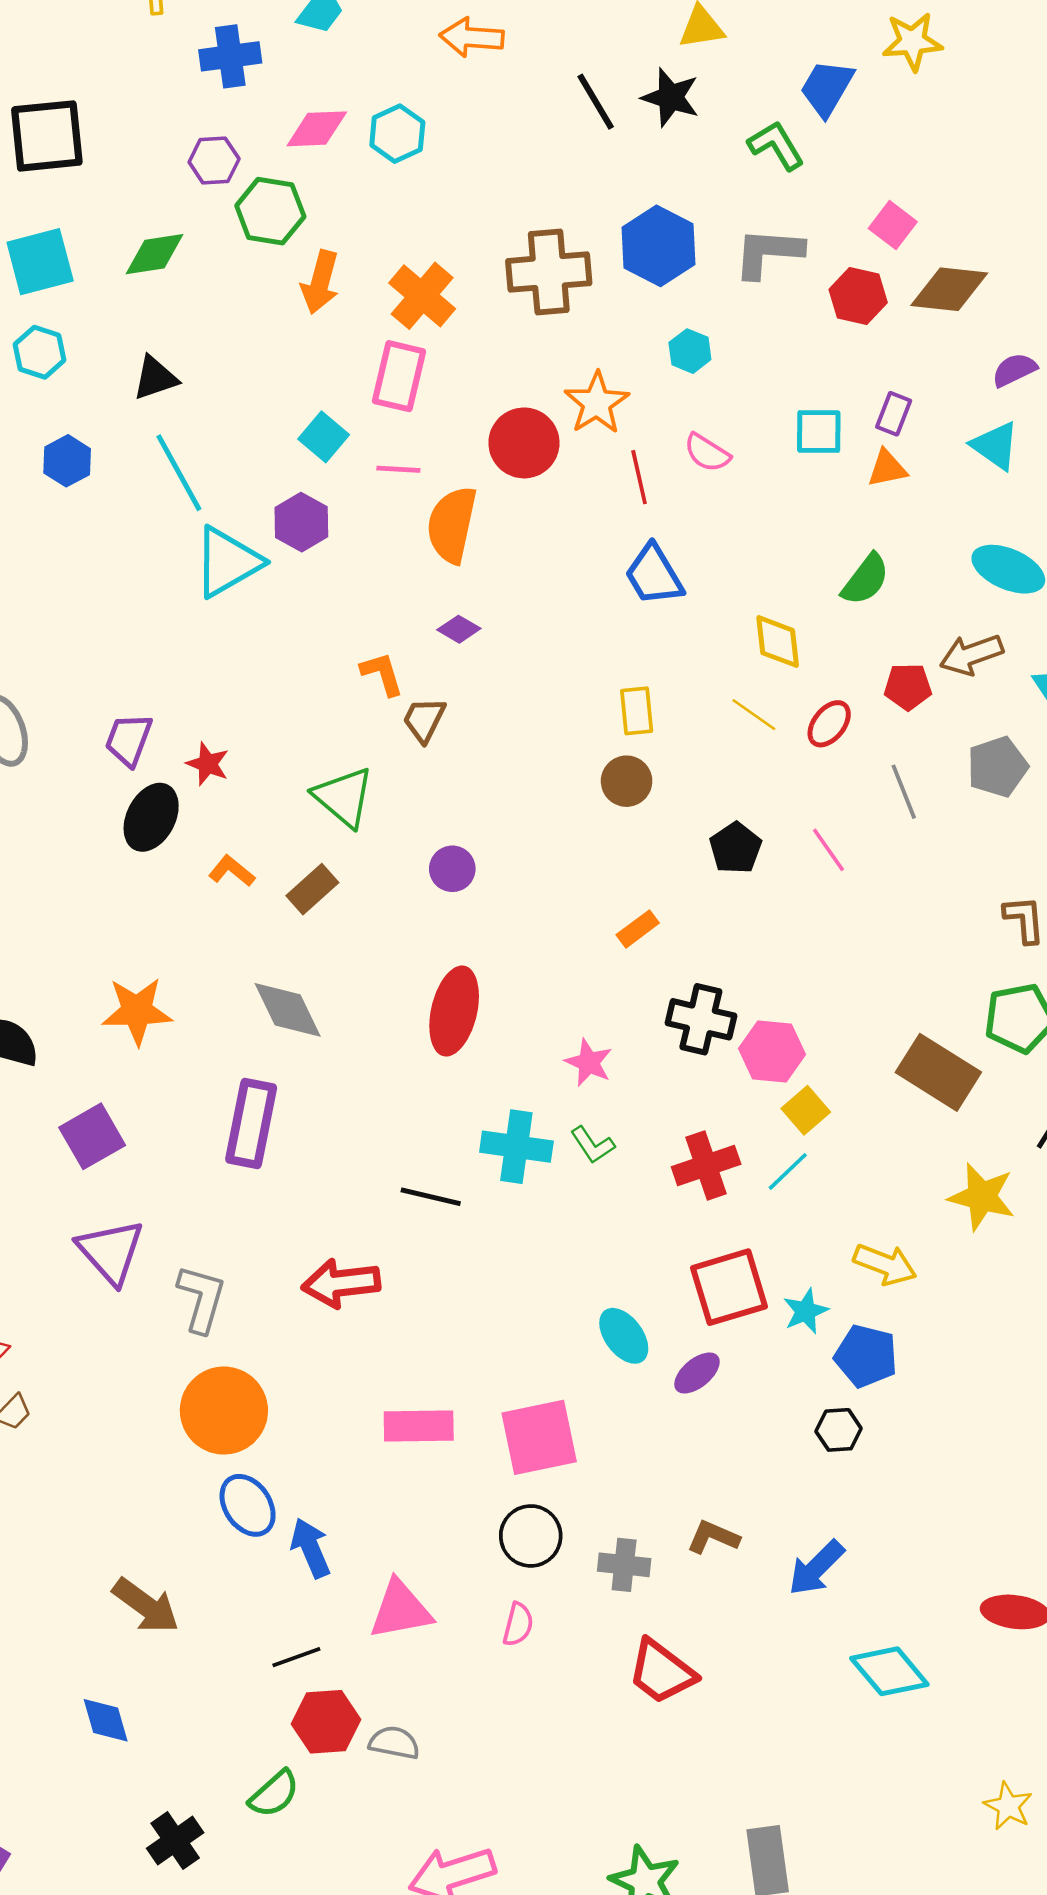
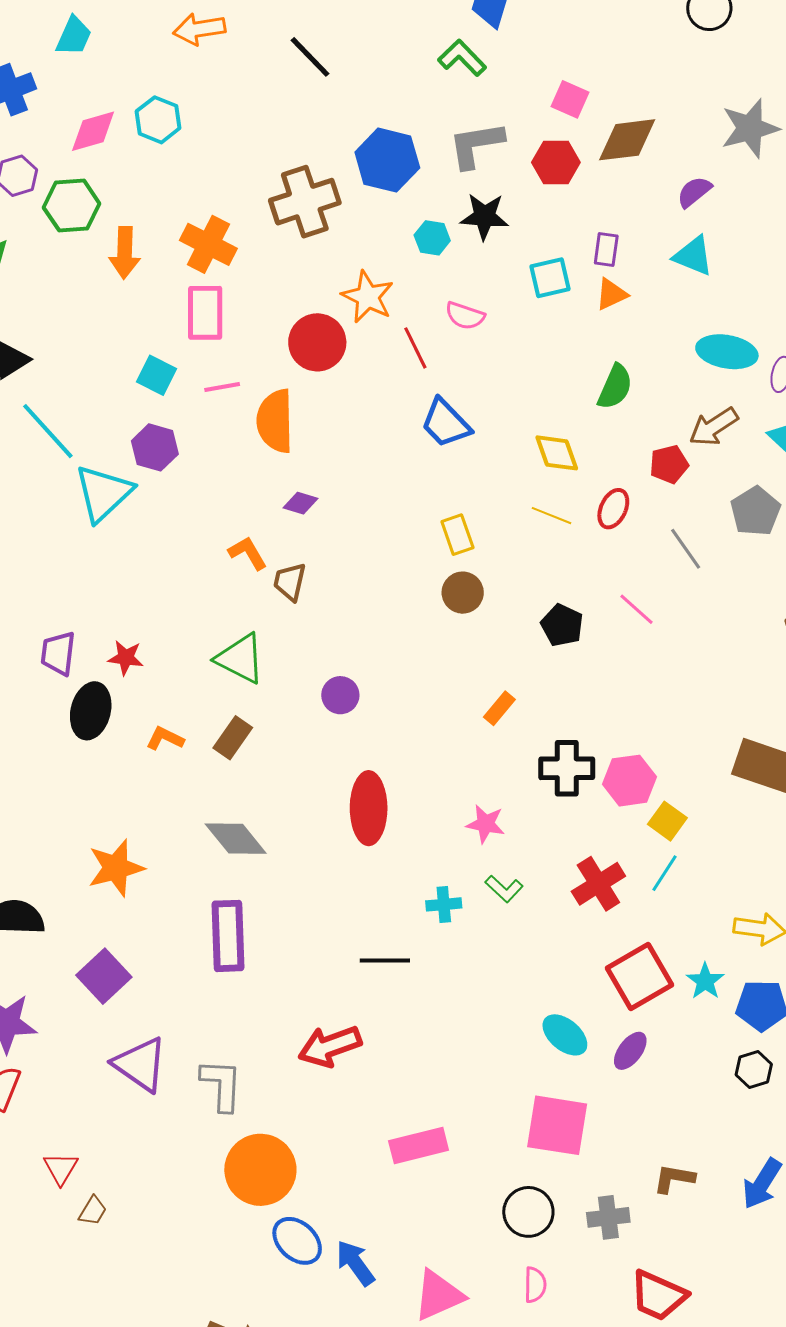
black star: (671, 97) -> (484, 216), moved
cyan cross: (516, 1147) -> (444, 904), size x0.6
pink square: (539, 1437) -> (557, 1125), moved, turned 34

